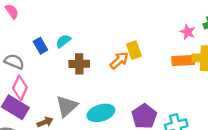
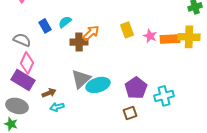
pink star: (188, 32) -> (150, 36), moved
orange arrow: (119, 60) -> (91, 33), moved
gray triangle: (67, 106) -> (81, 79), moved

